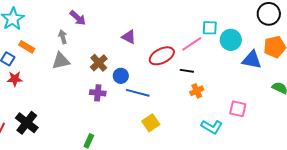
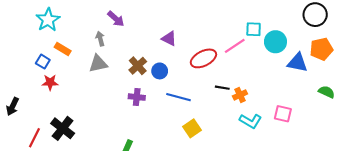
black line: (187, 71) -> (222, 88), moved
blue circle: (121, 76) -> (160, 71), moved
cyan L-shape: (212, 127) -> (250, 121), moved

